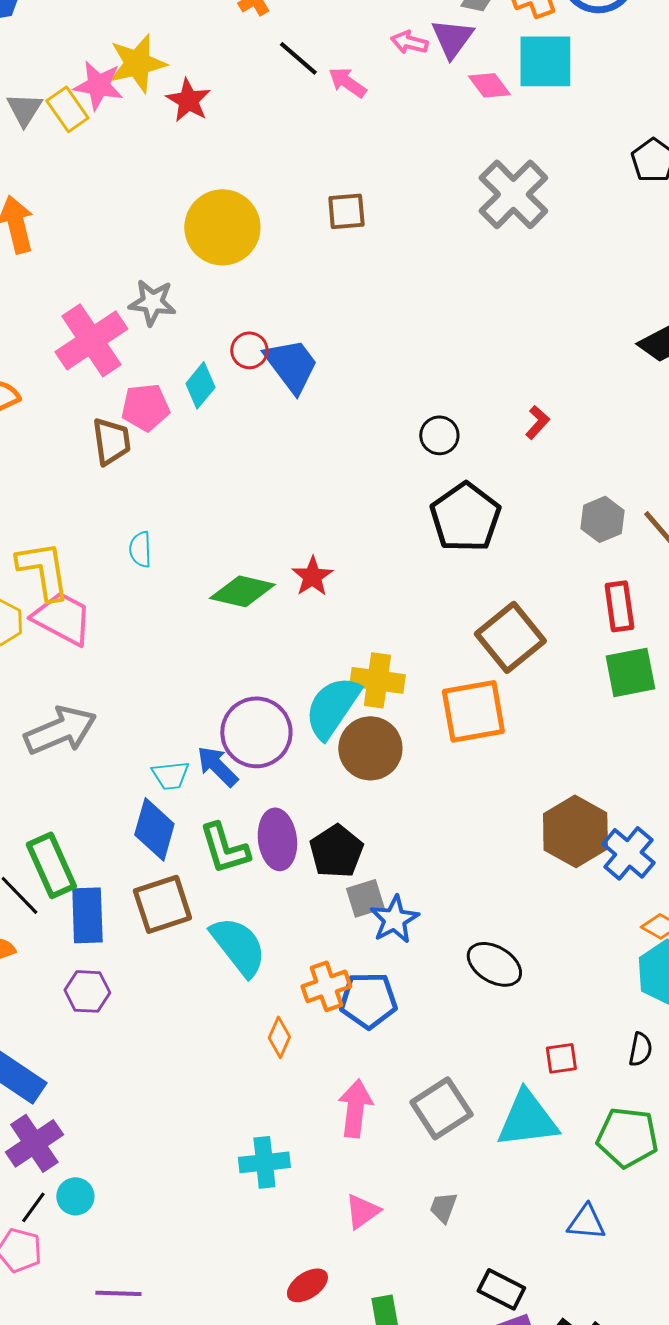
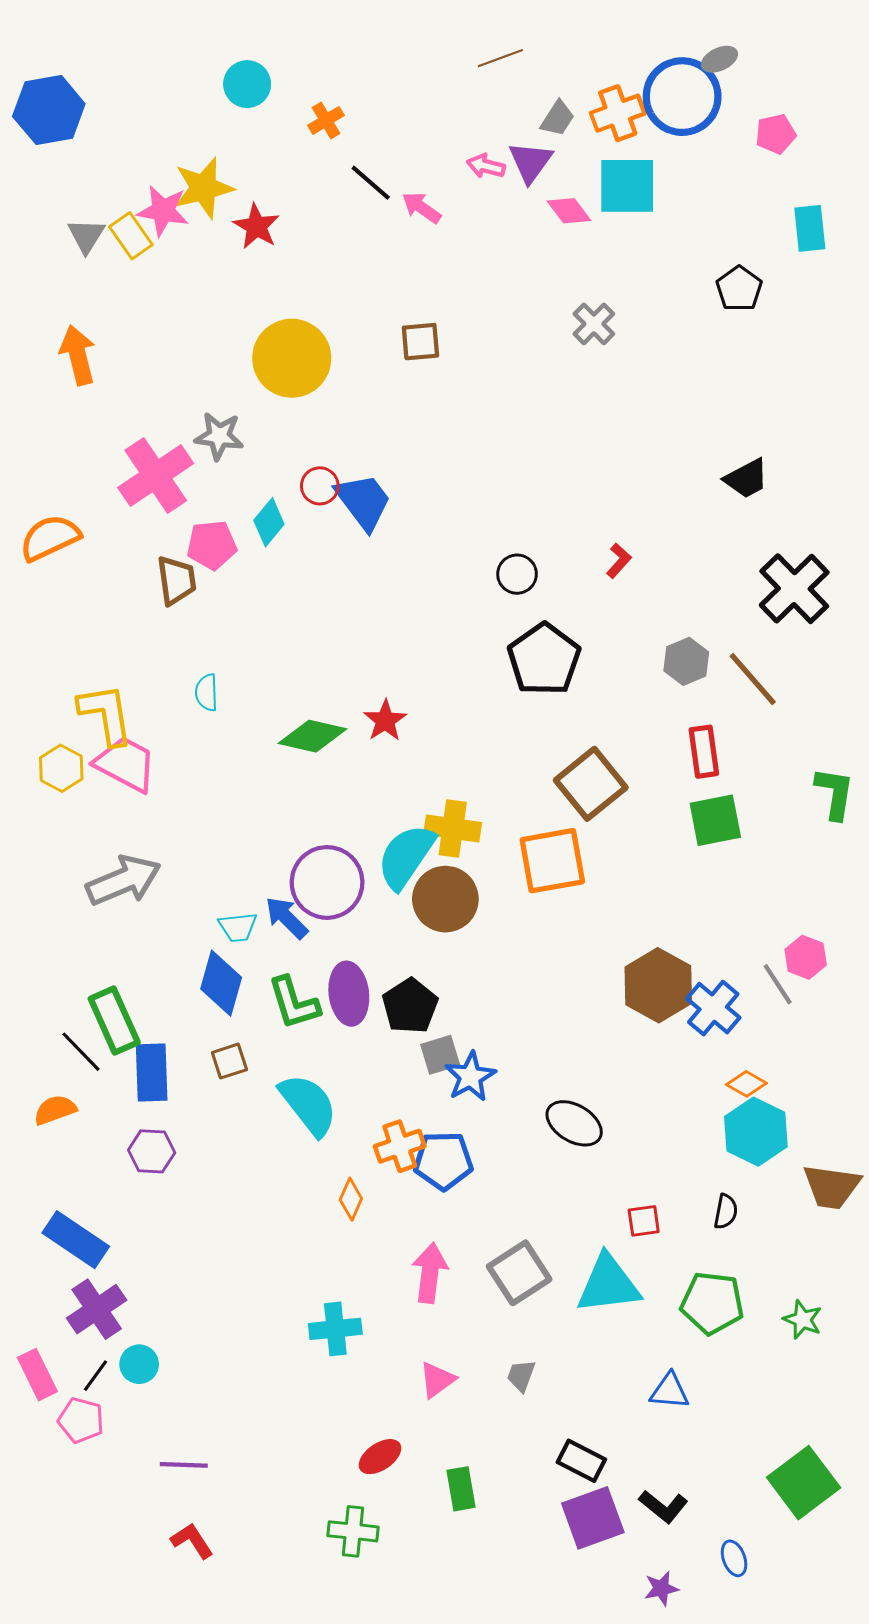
gray cross: (513, 194) -> (594, 324), size x0.6
brown square: (162, 904) -> (229, 1061), size x0.6

